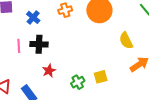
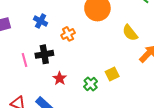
orange cross: (65, 10) -> (68, 34), moved
blue cross: (33, 17) -> (41, 21), moved

